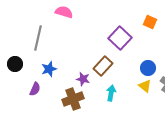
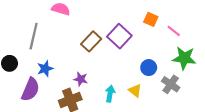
brown rectangle: (103, 66) -> (91, 41), moved
yellow triangle: (145, 86) -> (135, 91), moved
purple semicircle: (35, 89) -> (30, 90), size x1.6

